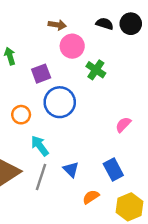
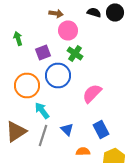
green cross: (96, 70) -> (75, 54), moved
orange circle: (21, 115) -> (27, 86), size x1.6
pink semicircle: (123, 125) -> (92, 94), moved, size x1.5
orange semicircle: (91, 197) -> (83, 152), turned 32

